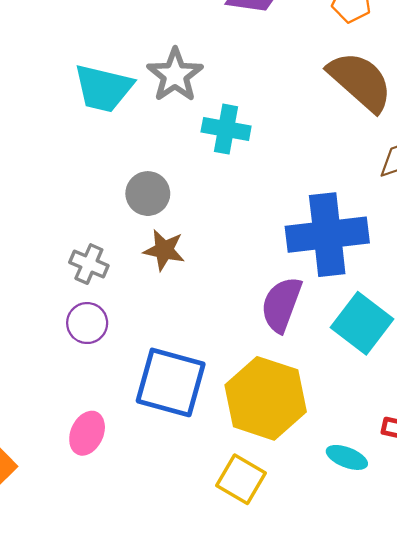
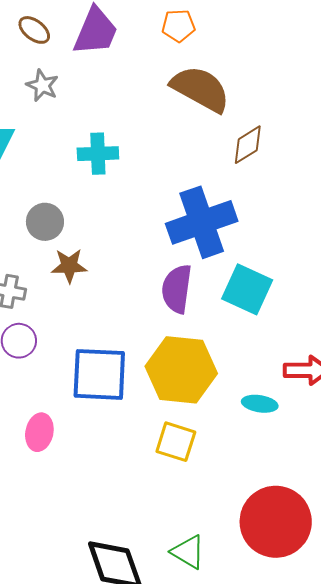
gray star: (175, 75) -> (42, 85), moved, size x0.7

